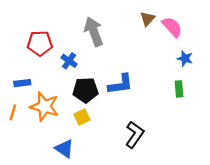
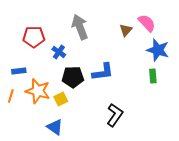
brown triangle: (147, 19) -> (126, 30), moved
blue star: (185, 59) -> (158, 50), size x1.6
yellow square: (82, 117) -> (61, 99), moved

